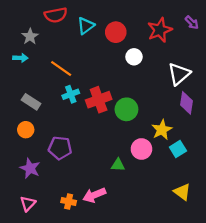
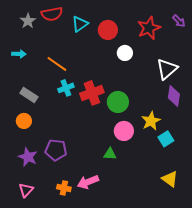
gray star: (30, 36) -> (28, 21), moved
purple pentagon: (60, 148) -> (56, 150), moved
pink circle: (141, 149) -> (124, 131), moved

